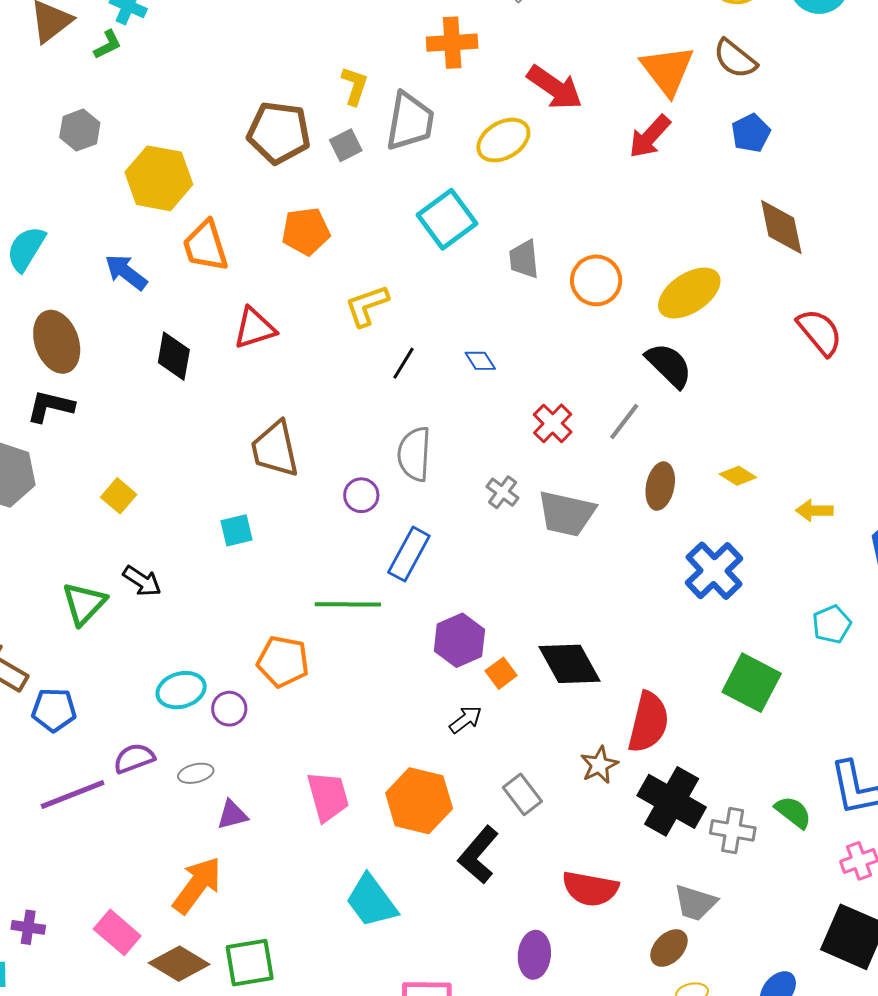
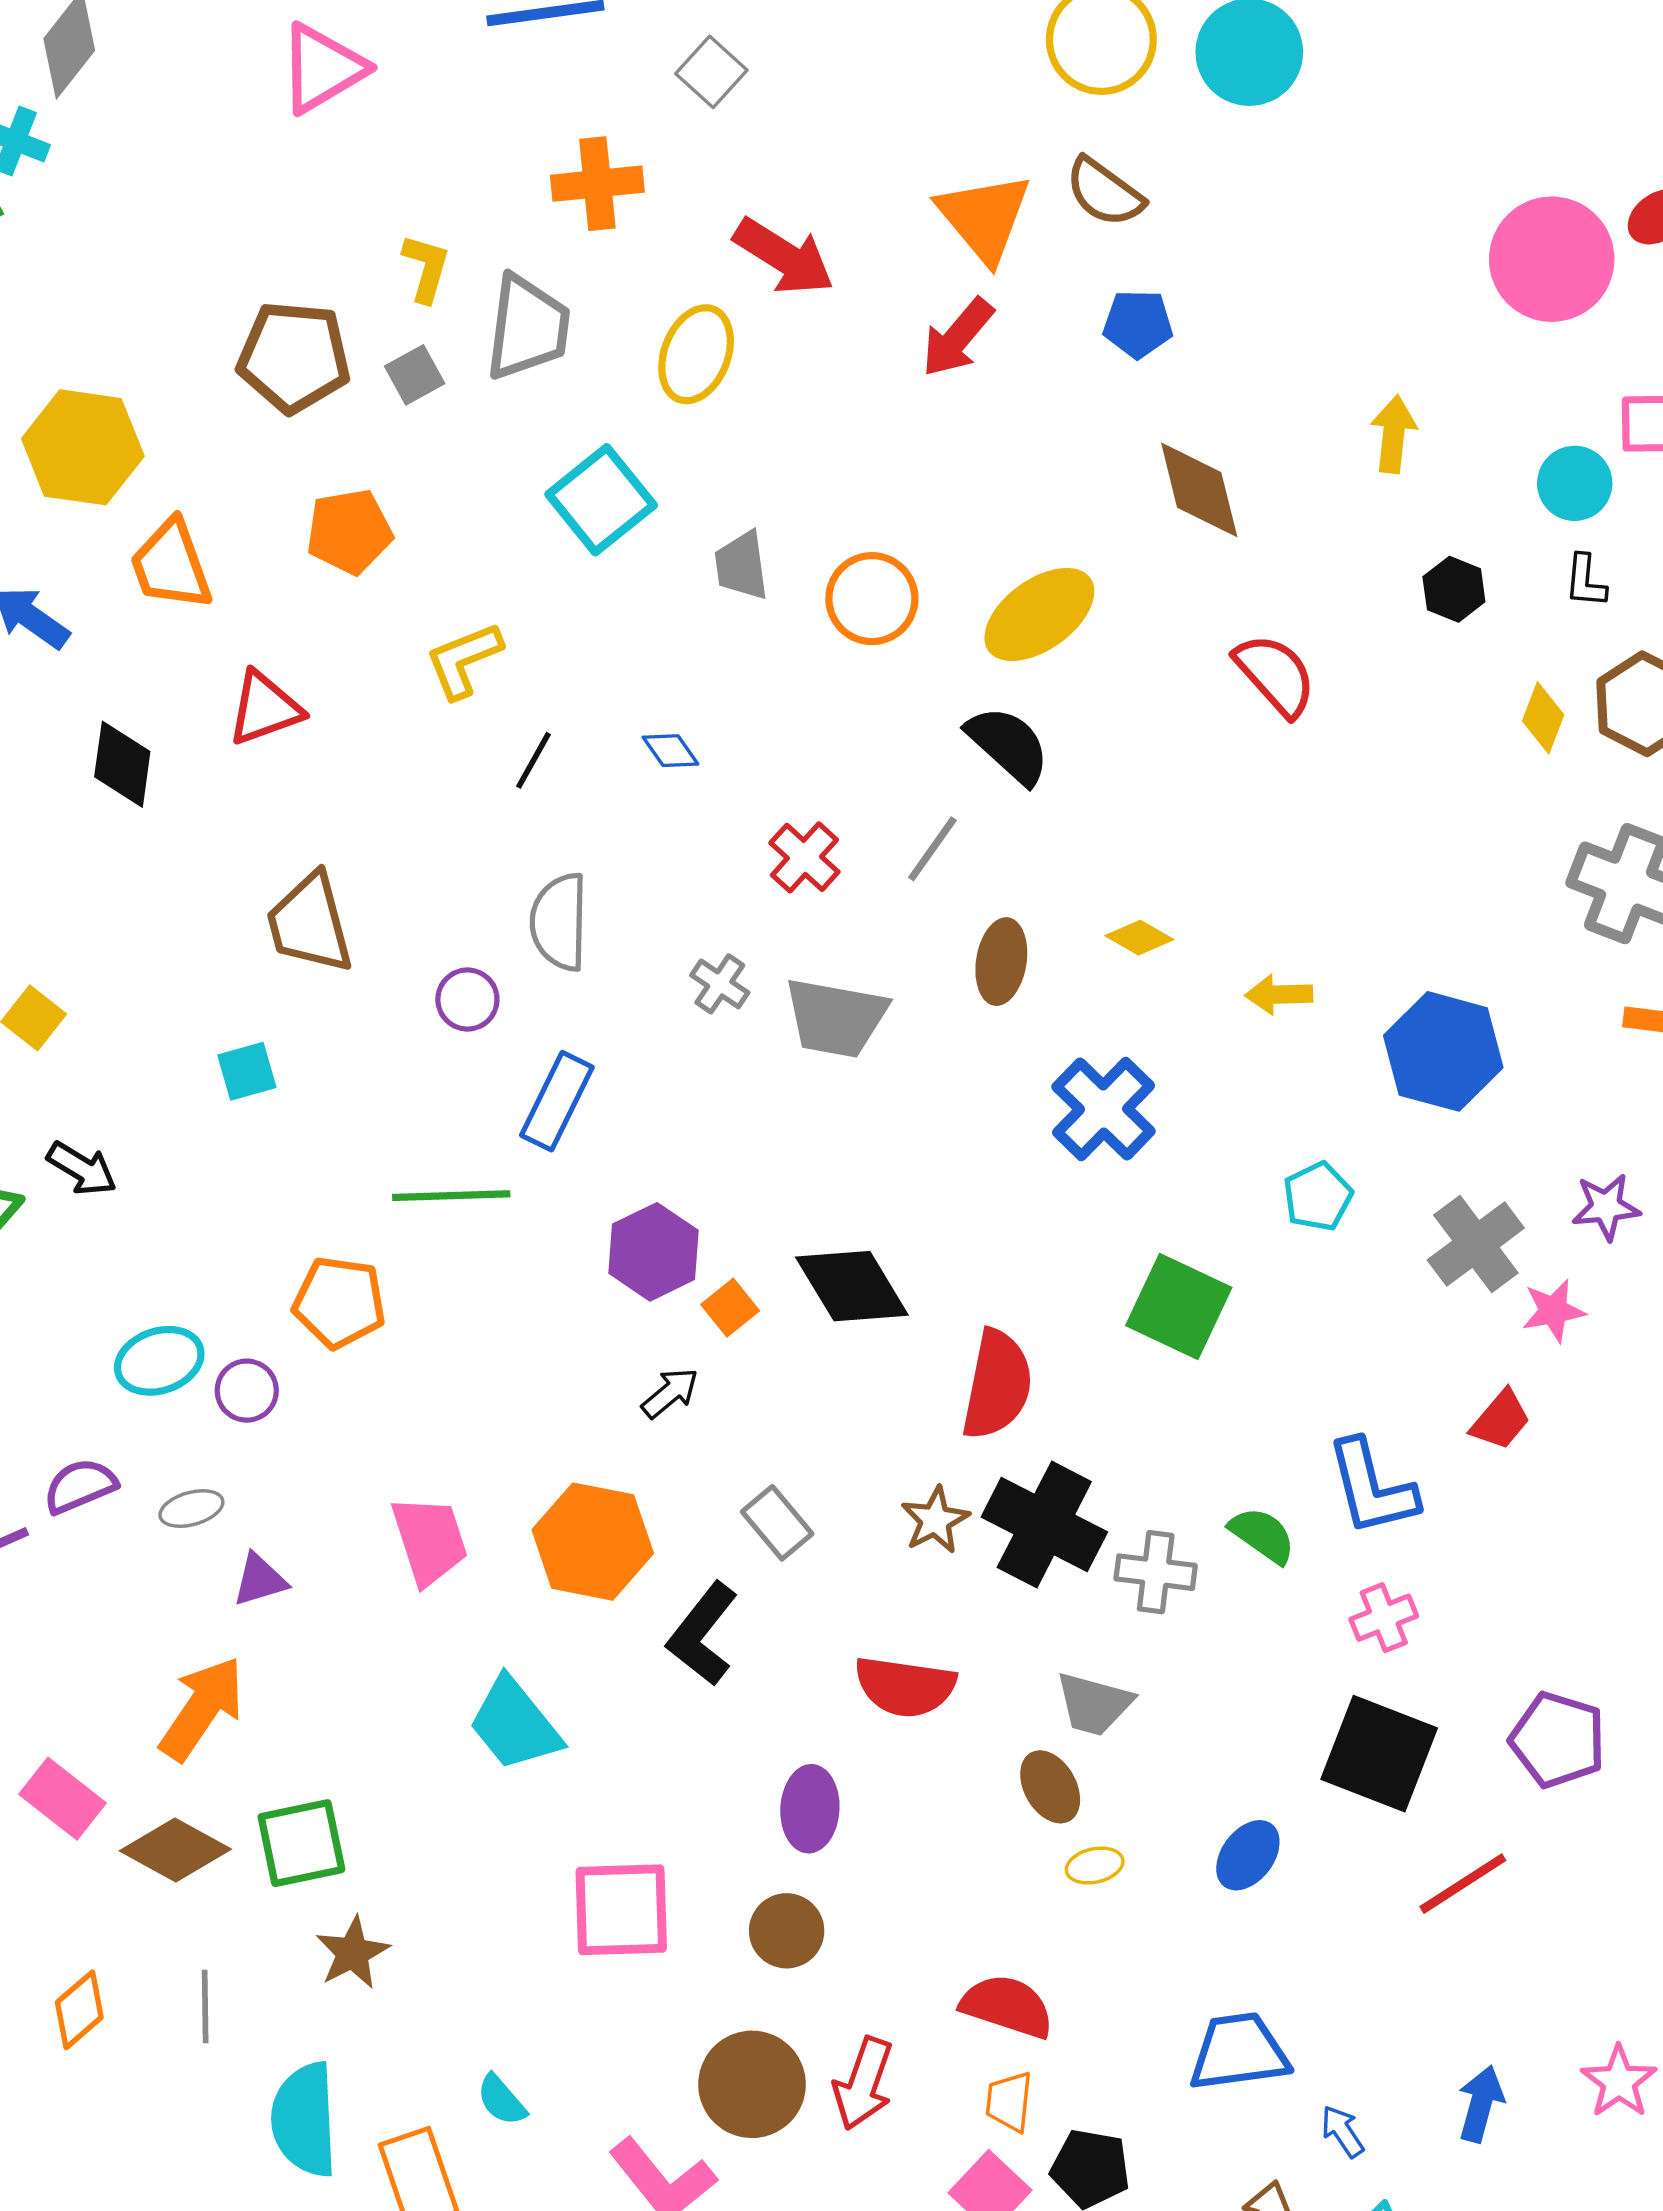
blue pentagon: (751, 133) -> (1138, 324), turned 30
yellow ellipse: (503, 140) -> (696, 354), turned -36
brown star: (599, 765) -> (935, 1520), moved
brown ellipse: (669, 948) -> (1050, 1787), turned -72

